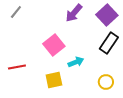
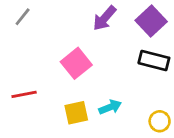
black rectangle: (109, 43) -> (154, 61), turned 70
cyan arrow: (76, 62) -> (110, 107), moved
yellow circle: (106, 82) -> (160, 121), moved

